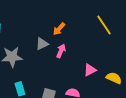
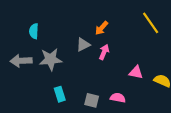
pink triangle: (90, 70) -> (136, 72), turned 40

